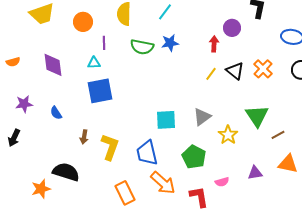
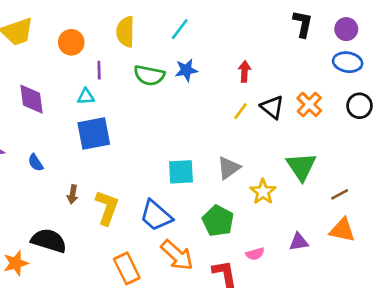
purple circle: (232, 28) -> (346, 29), moved
brown line: (278, 135) -> (340, 194), moved
blue trapezoid: (147, 153) -> (156, 215), turned -36

